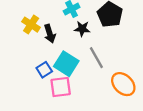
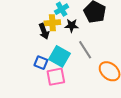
yellow cross: (31, 25) -> (52, 23), moved, turned -35
blue square: (44, 70) -> (41, 63), turned -32

